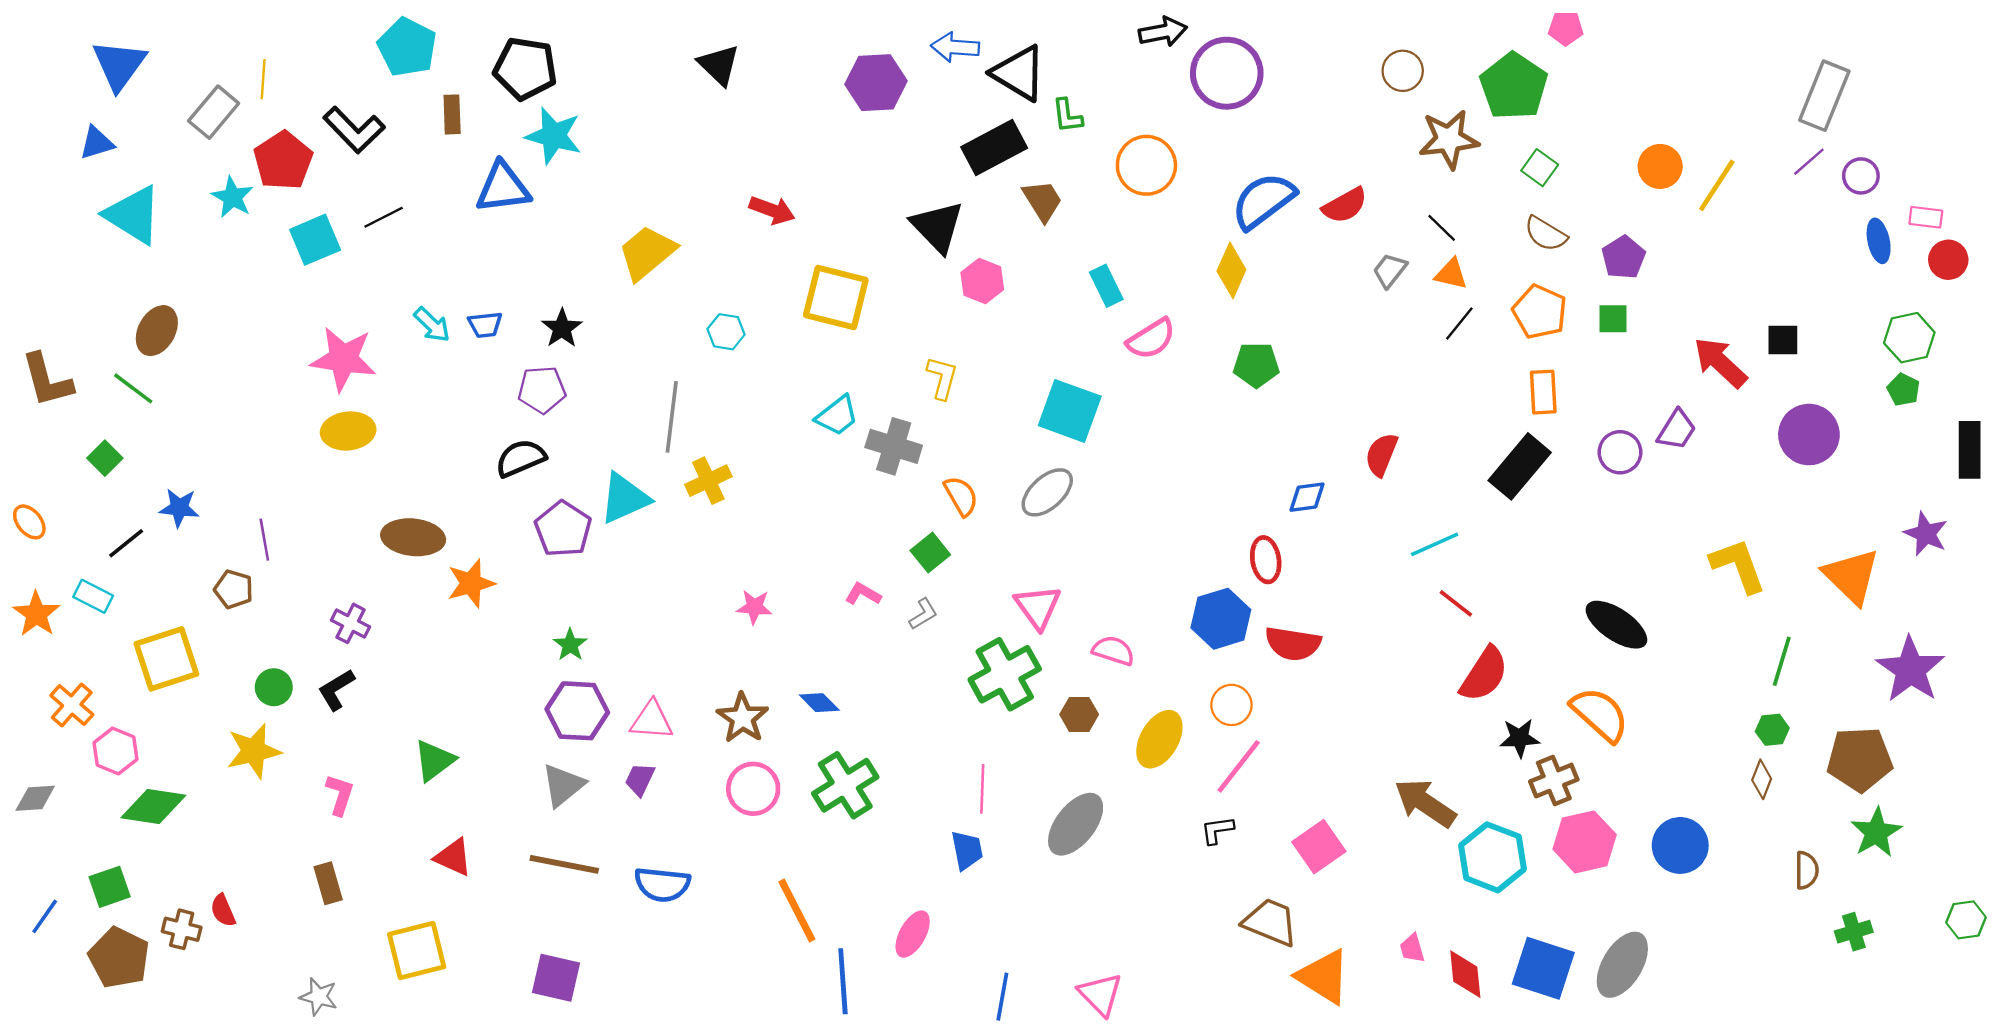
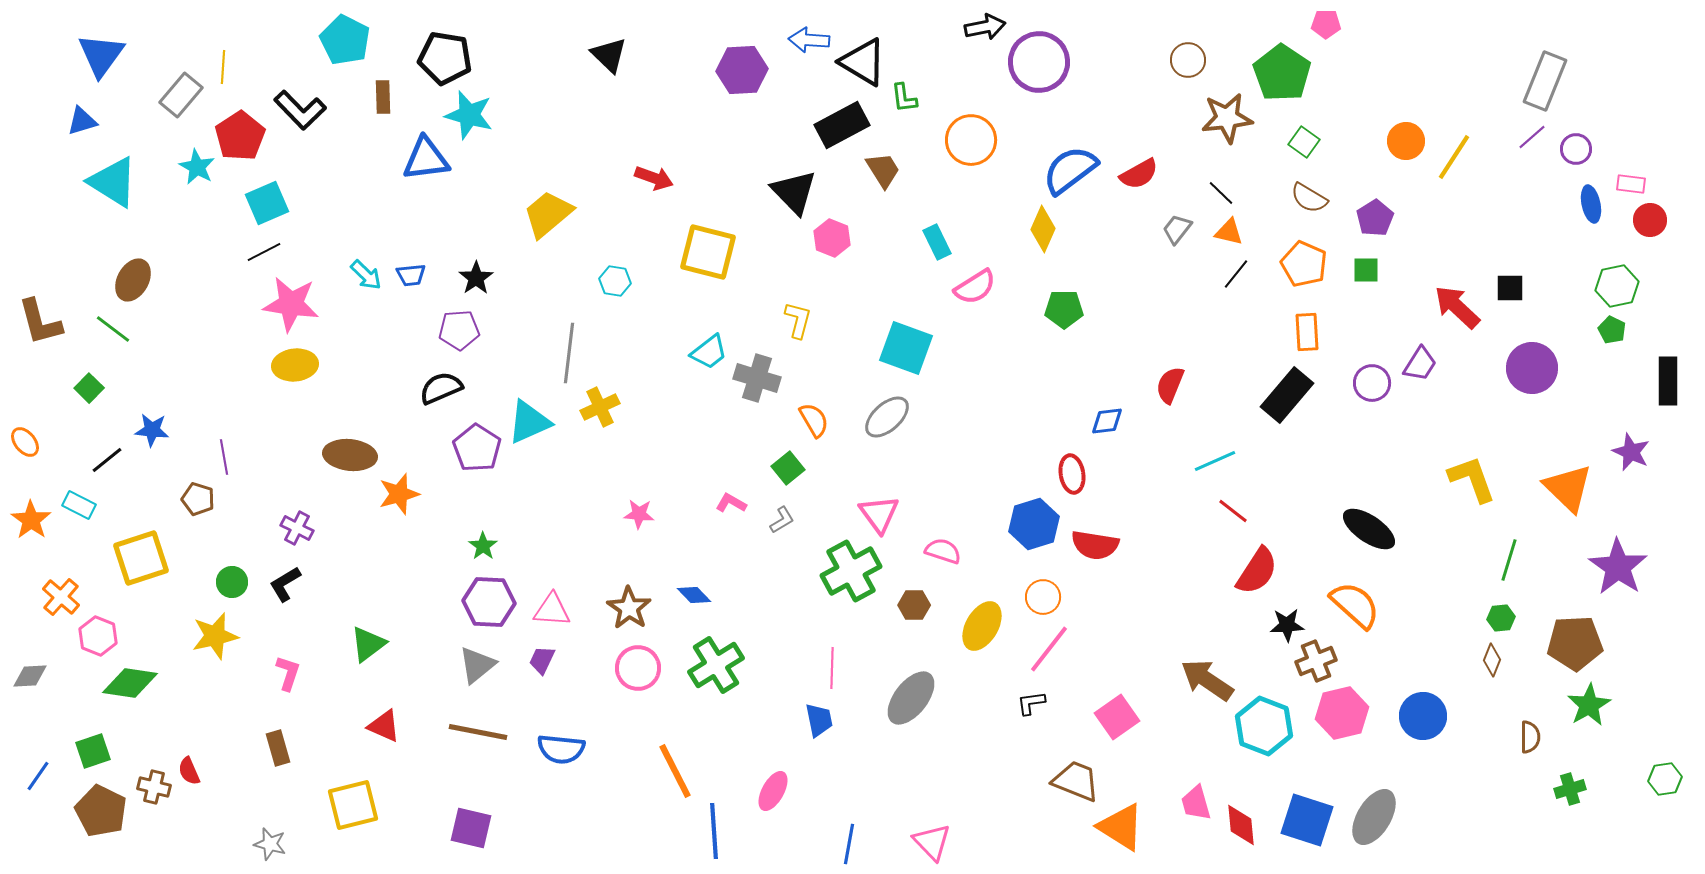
black line: (384, 217) -> (264, 252), moved
pink trapezoid: (1412, 948) -> (1196, 803), size x1.4

